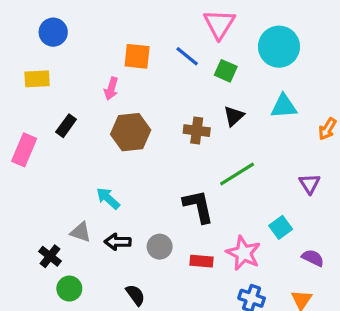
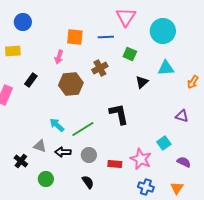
blue line: (187, 56) -> (106, 37), turned -42
green square: (226, 71) -> (130, 54), moved
black triangle: (234, 116) -> (142, 82), moved
brown cross: (197, 131) -> (100, 68), moved, turned -35
green line: (237, 174) -> (83, 129), moved
purple triangle: (310, 184) -> (182, 116), turned -40
black L-shape: (198, 206) -> (119, 114), moved
green circle: (69, 289) -> (46, 179), moved
black semicircle: (135, 295) -> (88, 182), moved

